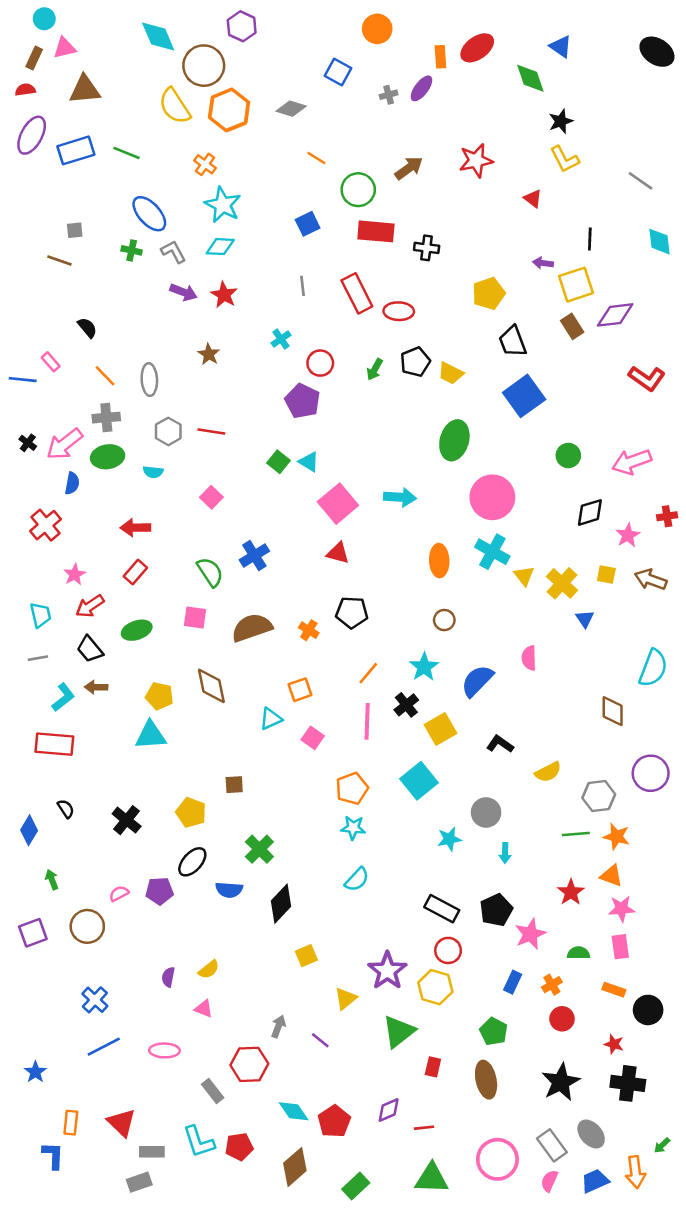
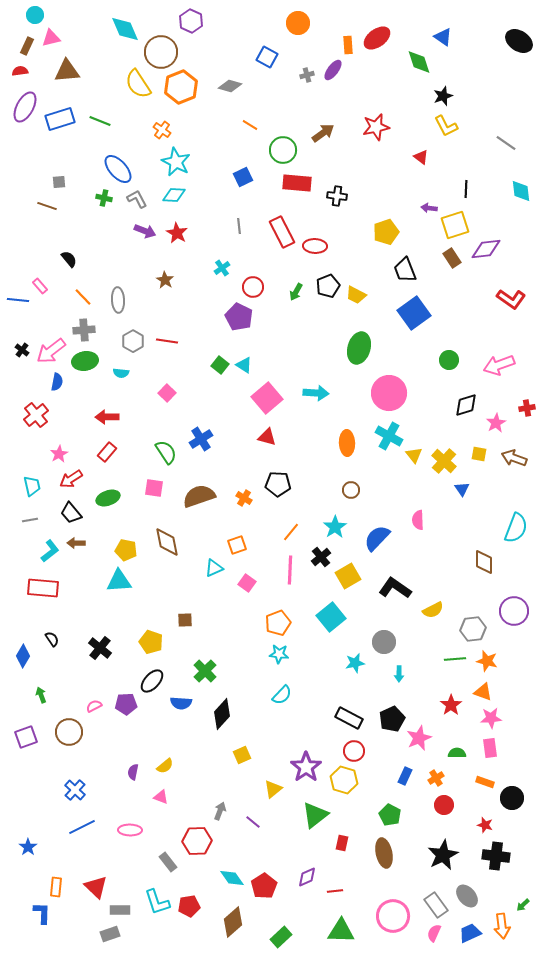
black L-shape: (500, 744) -> (395, 588), size x1.5

